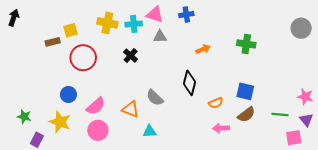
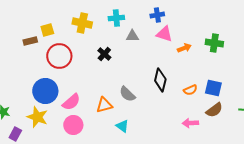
pink triangle: (155, 15) -> (164, 34), moved
cyan cross: (134, 24) -> (116, 18), moved
orange arrow: (203, 49) -> (184, 48), moved
blue circle: (68, 95) -> (45, 91), size x1.6
orange semicircle: (216, 103) -> (190, 90), moved
orange triangle: (131, 109) -> (104, 105), turned -36
cyan triangle: (149, 131) -> (122, 126), turned 40

